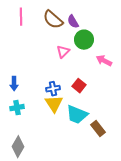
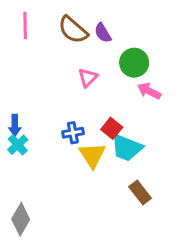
green circle: (84, 40) -> (134, 63), moved
yellow triangle: (54, 104) -> (92, 155), moved
cyan cross: (17, 108) -> (18, 145), moved, turned -32
cyan trapezoid: (77, 115) -> (127, 148), moved

